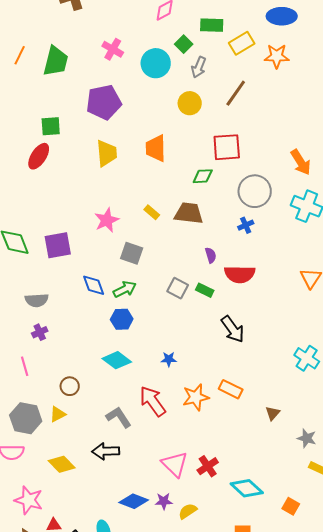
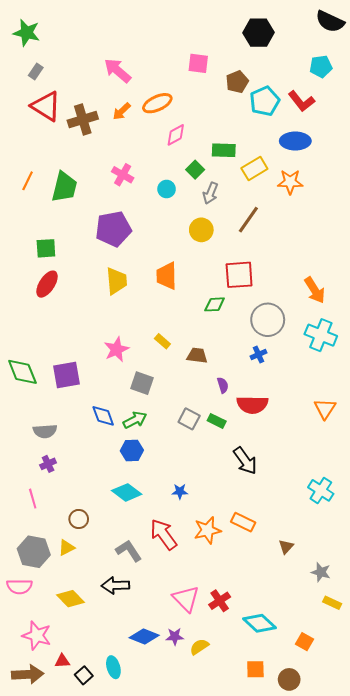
cyan circle: (156, 63) -> (167, 189), size x0.6
green square: (51, 126) -> (46, 248), moved
brown trapezoid: (189, 213) -> (197, 356), moved, size x0.7

